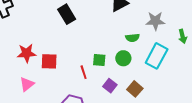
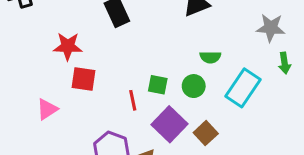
gray star: (155, 21) -> (271, 28), moved
red star: (27, 53) -> (68, 46), moved
purple square: (110, 86) -> (170, 124), size x1.6

